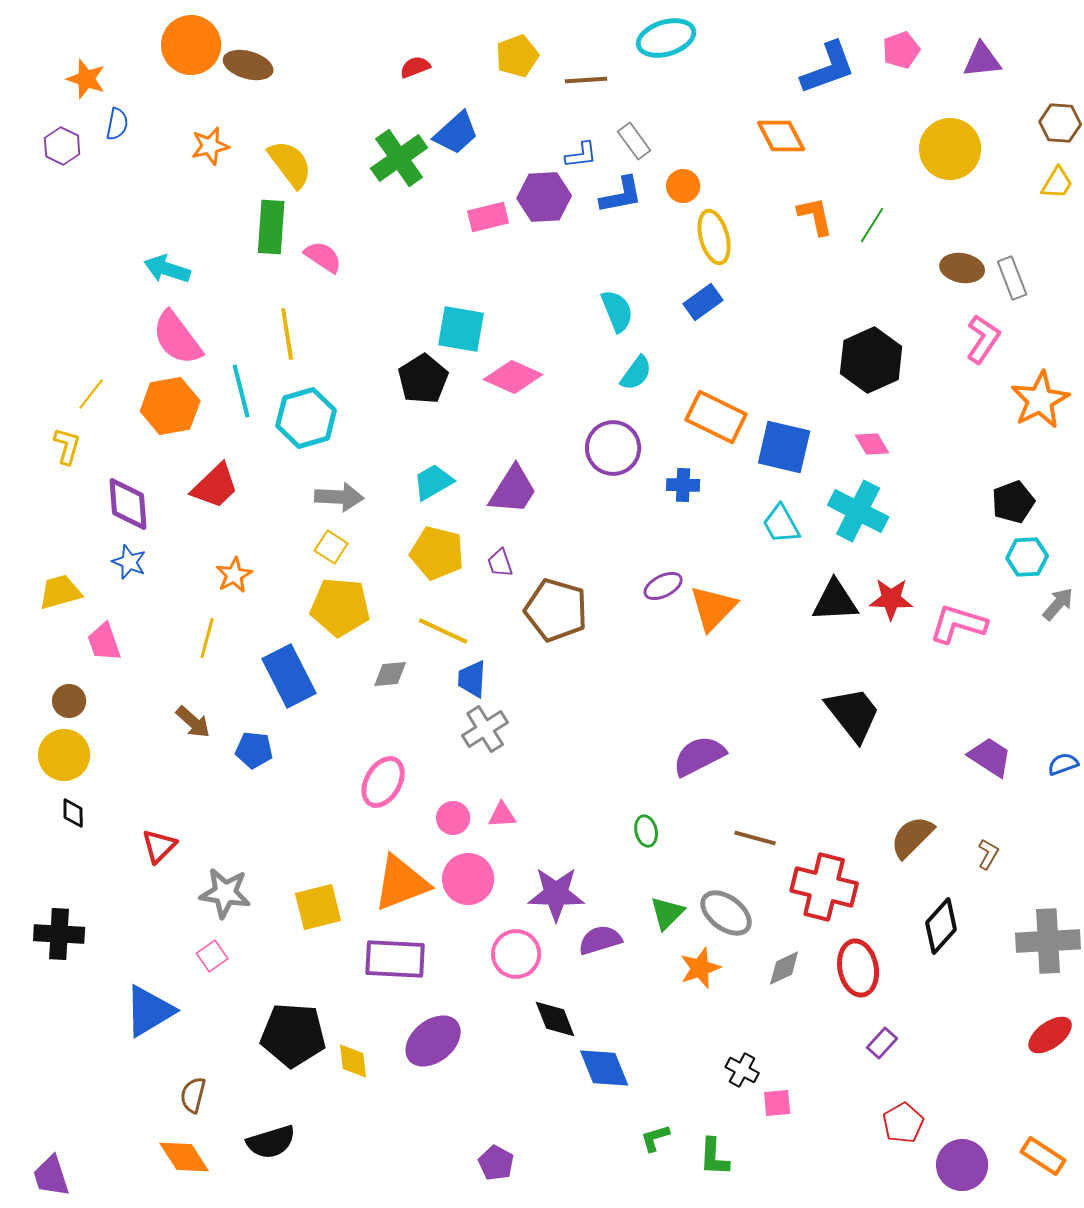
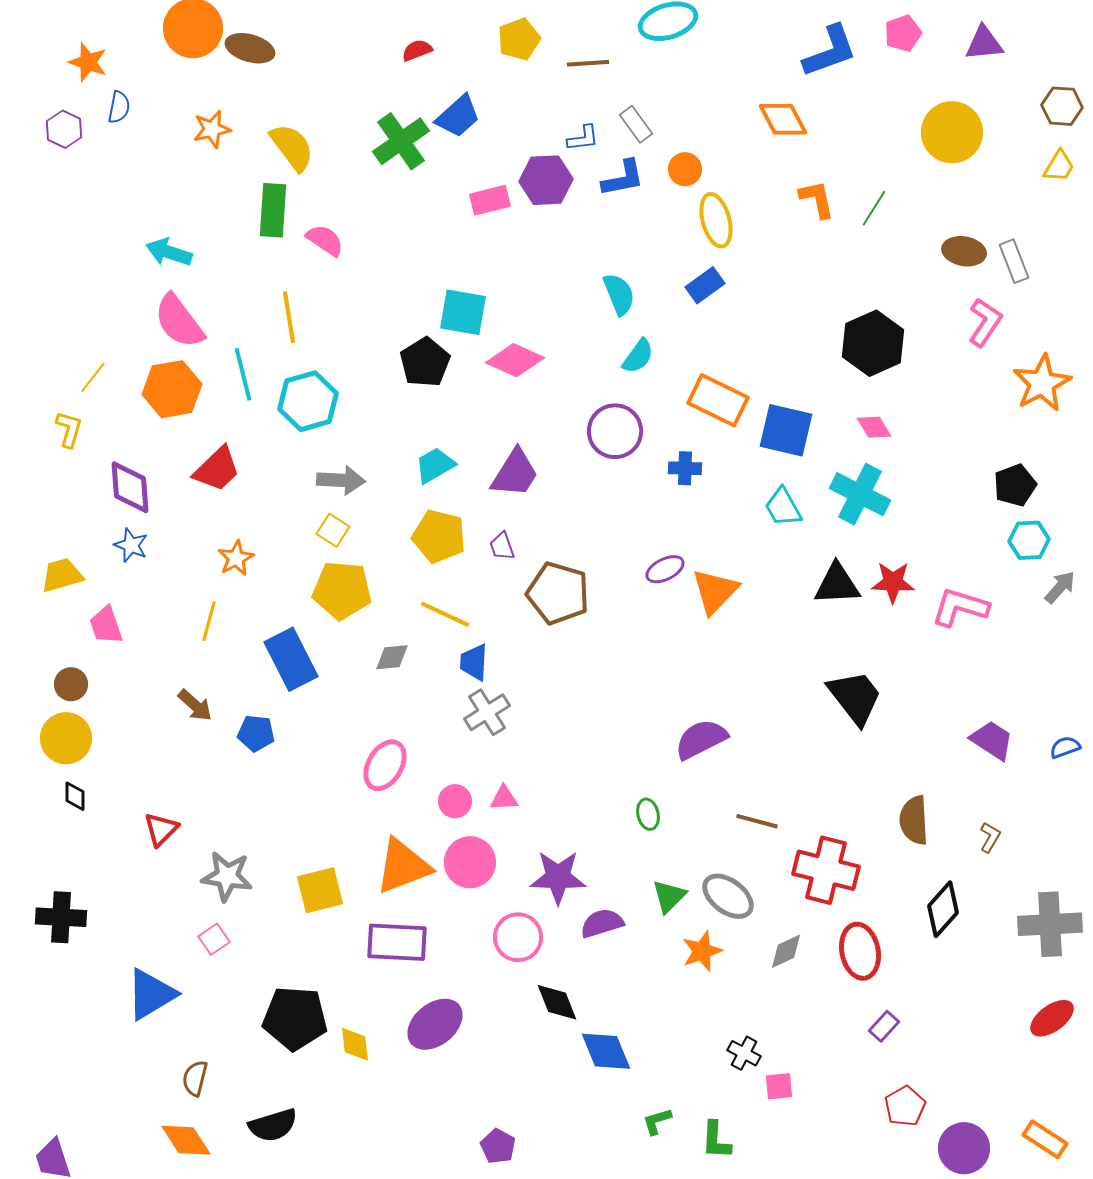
brown semicircle: (912, 837) -> (914, 820), turned -48

